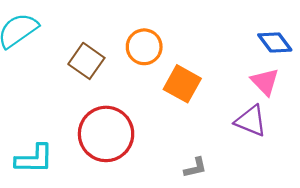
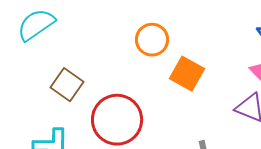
brown square: (86, 61) -> (67, 85), moved

